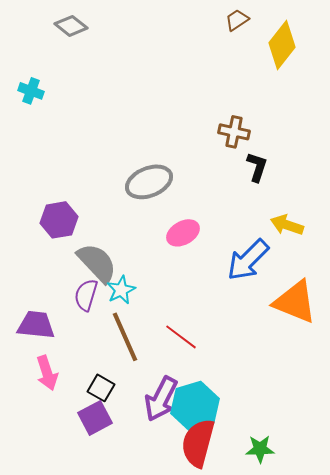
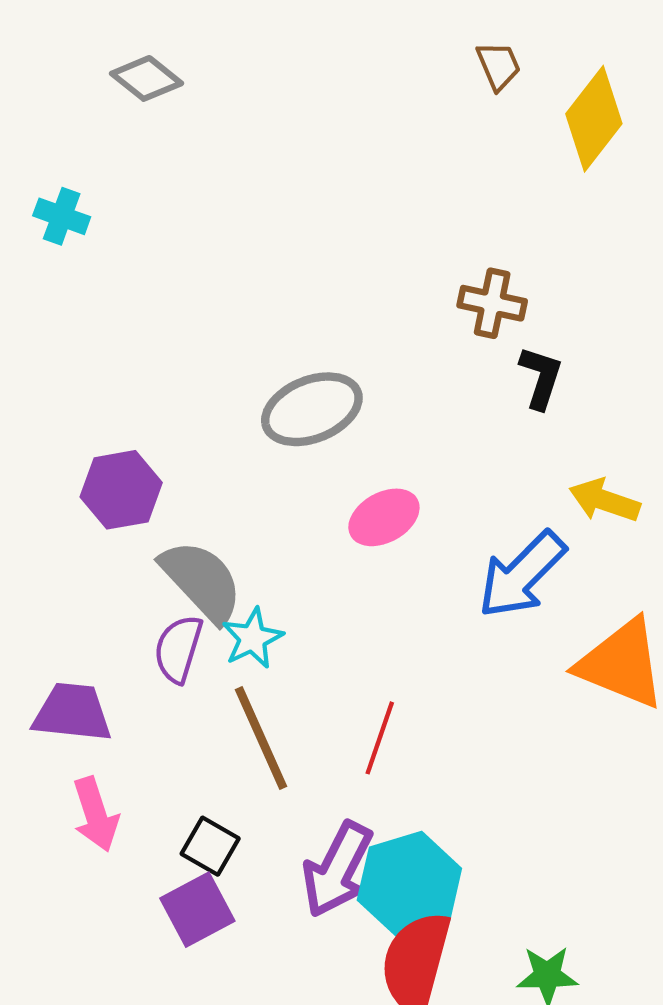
brown trapezoid: (237, 20) -> (498, 66), turned 100
red line: (181, 337) -> (380, 738), turned 72

